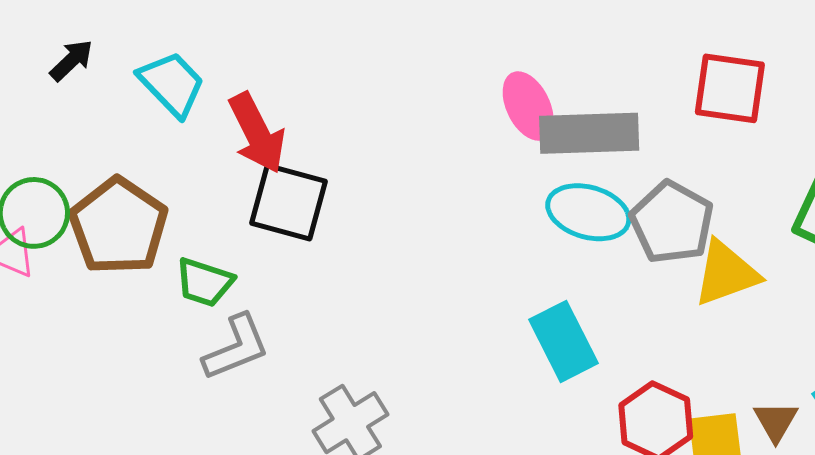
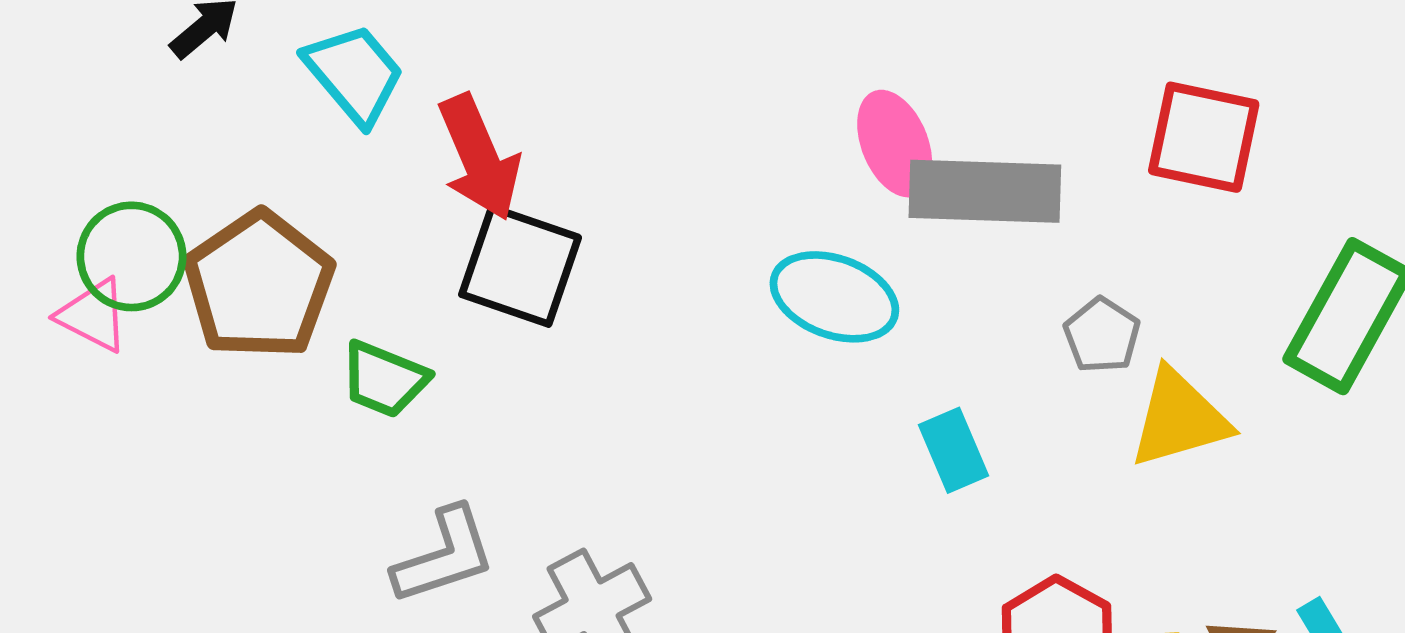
cyan ellipse: (588, 212) -> (834, 297), moved
gray pentagon: (672, 222) -> (1102, 335), size x0.6
cyan rectangle: (564, 341) -> (954, 450), moved, size x0.7
gray L-shape: (236, 347) -> (444, 556), moved

